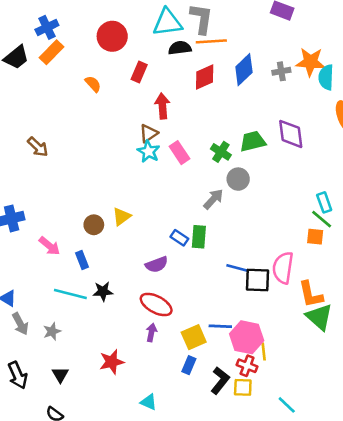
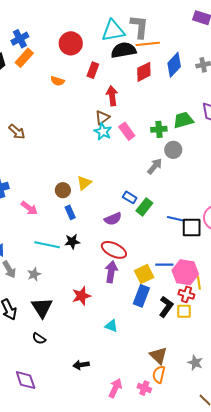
black semicircle: (180, 48) -> (124, 50), size x1.4
orange semicircle: (93, 84) -> (57, 81), turned 152
green cross: (221, 152) -> (159, 129), turned -35
green rectangle: (199, 237) -> (144, 207), moved, turned 36
blue rectangle: (82, 260) -> (70, 212), moved
purple arrow: (151, 333) -> (111, 272), size x1.5
blue rectangle: (189, 365) -> (141, 296), size x1.5
black triangle: (60, 375) -> (42, 308), size x1.6

